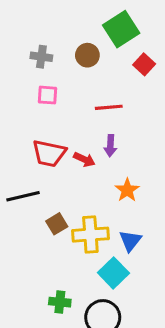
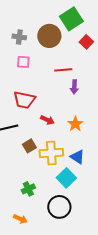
brown circle: (87, 55) -> (49, 36), size x1.5
purple arrow: (110, 146) -> (74, 87), moved
red arrow: (84, 159) -> (47, 120), moved
blue triangle: (130, 241) -> (77, 157), turned -35
green cross: (60, 302) -> (28, 189), moved, turned -32

